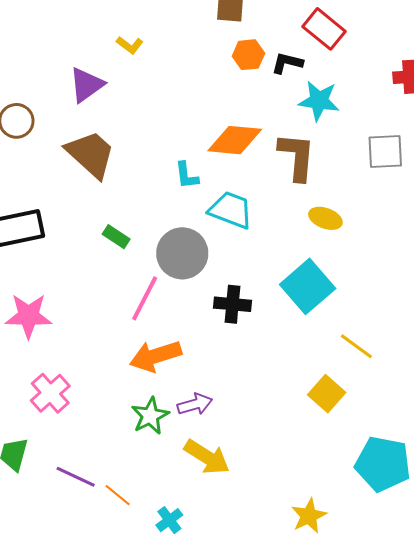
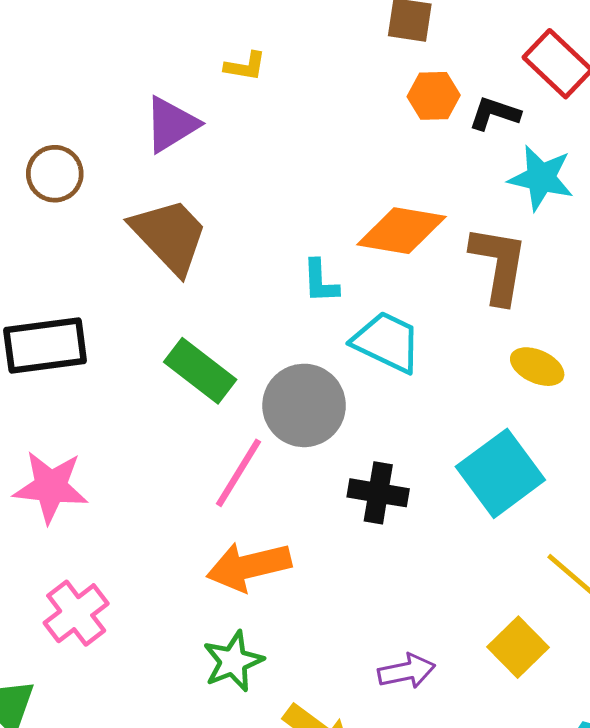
yellow L-shape: (130, 45) -> (245, 66), turned -32
green rectangle: (116, 237) -> (200, 371), size x1.6
purple arrow: (195, 404) -> (406, 671), moved

